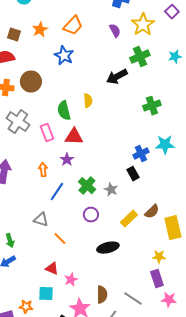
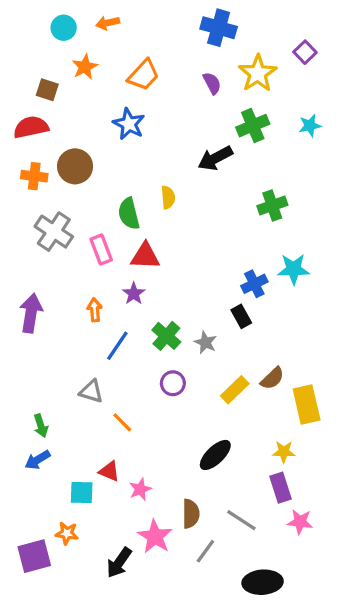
orange star: (40, 30) -> (85, 67), moved
black ellipse: (108, 248) -> (215, 455), moved, turned -30
cyan square: (46, 294) -> (82, 493), moved

